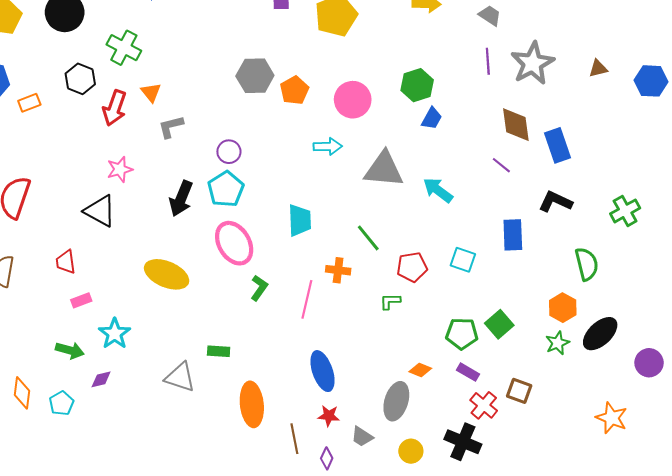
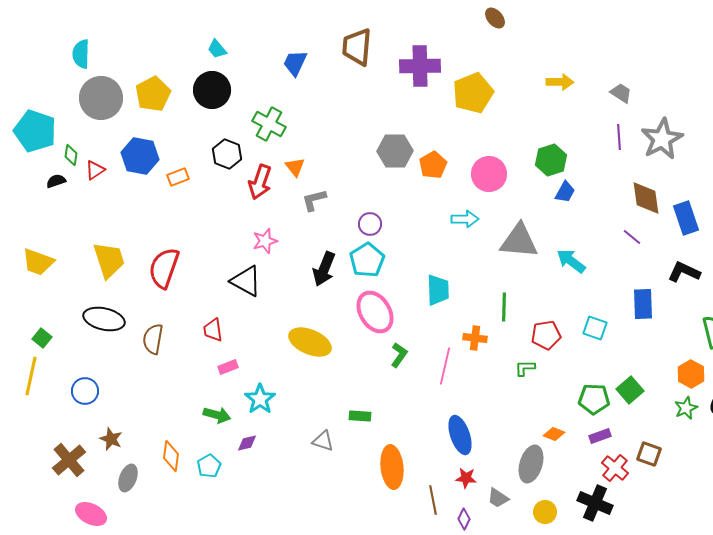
green line: (368, 238) -> (504, 307), turned 40
purple rectangle: (468, 372) -> (600, 436), turned -50
gray triangle: (180, 377) -> (323, 441), size x0.7

